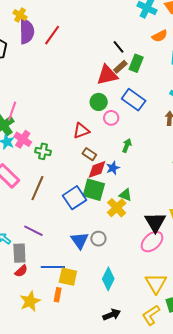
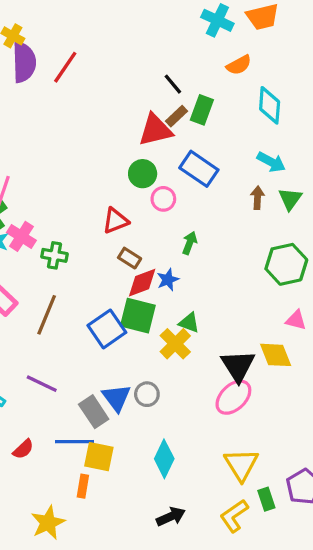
gray rectangle: (19, 253) -> (94, 412), moved, turned -30
yellow star: (30, 301) -> (48, 523), moved

